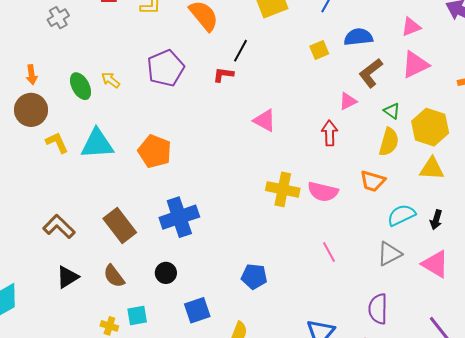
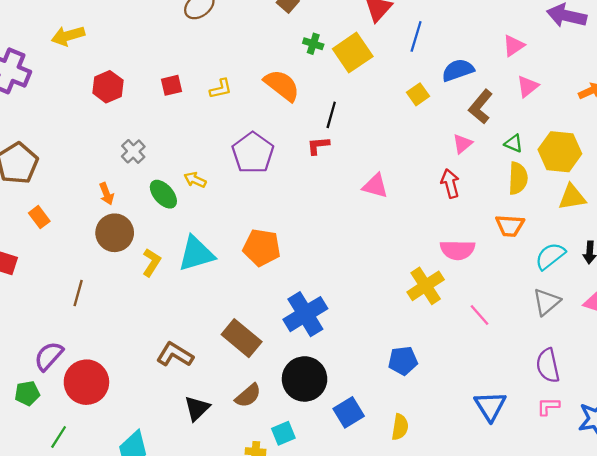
gray cross: (58, 18) -> (133, 151), moved
pink triangle: (415, 65) -> (528, 86), size x0.7
yellow L-shape: (57, 143) -> (152, 262), turned 70
yellow cross: (283, 189) -> (426, 286), moved, turned -32
black circle: (166, 273) -> (305, 379), size x1.8
brown semicircle: (114, 276) -> (248, 396), turned -80

